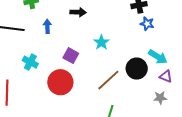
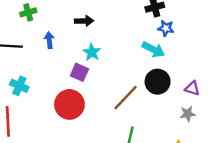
cyan star: (101, 42) -> (92, 52), moved
cyan arrow: (158, 57) -> (153, 49), moved
cyan cross: (30, 62) -> (19, 86), moved

